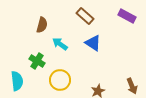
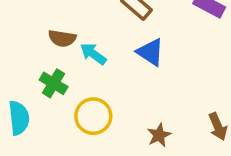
brown semicircle: (42, 25) -> (62, 38), moved, turned 84

